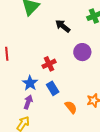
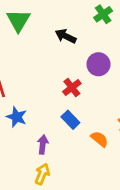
red cross: (49, 64) -> (72, 88), moved
blue star: (30, 83) -> (17, 117), moved

